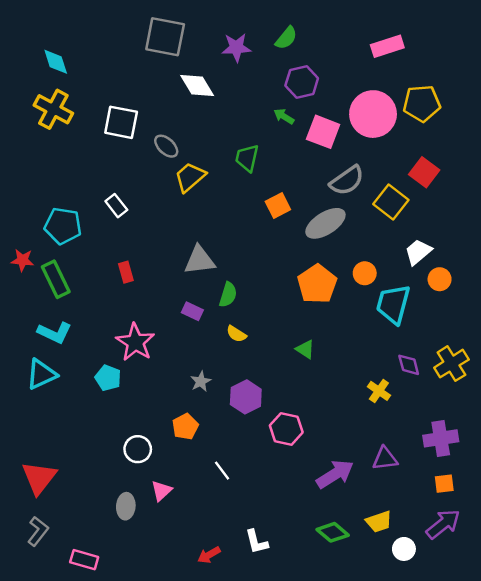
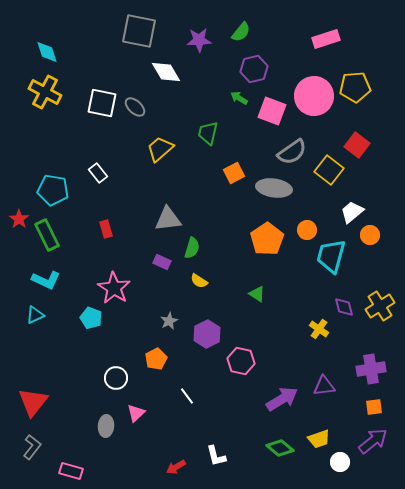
gray ellipse: (166, 146) -> (135, 107), moved
gray ellipse: (325, 223) -> (274, 188), turned 40
red star: (22, 260) -> (19, 219), turned 30
cyan triangle: (41, 374) -> (35, 315), size x0.7

